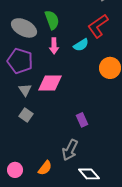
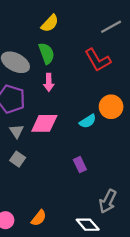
red L-shape: (98, 26) -> (98, 60), turned -85
cyan semicircle: (81, 45) -> (88, 121), moved
gray arrow: (70, 150) -> (108, 201), moved

